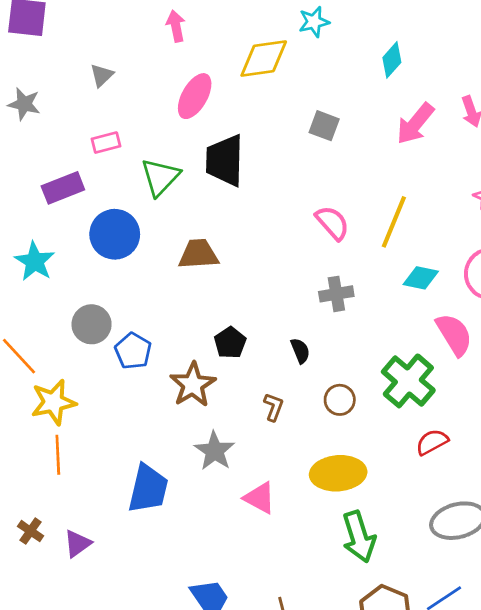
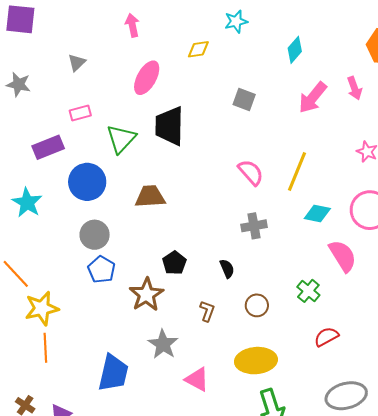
yellow diamond: (264, 59) -> (198, 49), size x0.6
gray circle: (92, 324) -> (95, 235), moved
green cross: (408, 381) -> (308, 291), size x0.6

